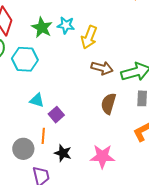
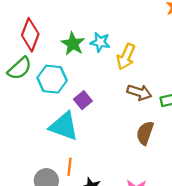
cyan triangle: (37, 100) -> (64, 126), size x1.8
purple square: (56, 115) -> (83, 100), moved

